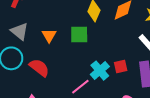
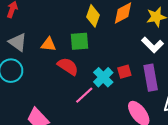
orange triangle: (49, 35) -> (48, 44), turned -49
red semicircle: (39, 68) -> (68, 66), moved

